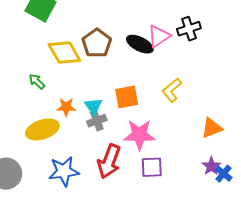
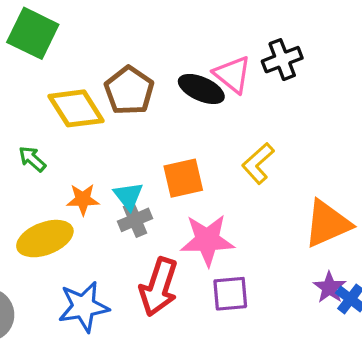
pink triangle: (159, 36) -> (233, 74), turned -45
orange triangle: (212, 128) -> (327, 224), size x1.4

